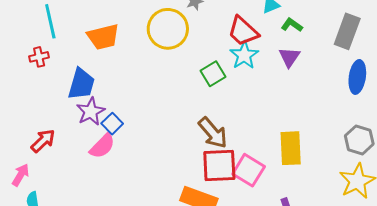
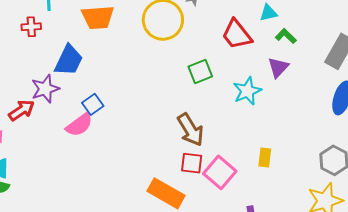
cyan star: (244, 55) -> (247, 91), moved
purple star: (91, 112) -> (45, 89), moved
yellow rectangle: (291, 148) -> (265, 157), size x0.6
red square: (219, 166) -> (192, 163), size x0.6

